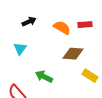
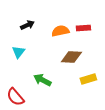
orange semicircle: (62, 28) -> (60, 31), turned -42
yellow rectangle: (90, 76) -> (88, 79), turned -49

